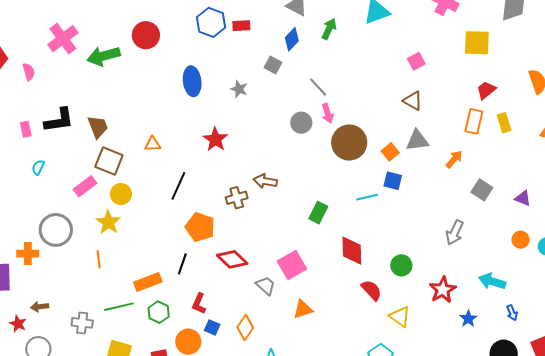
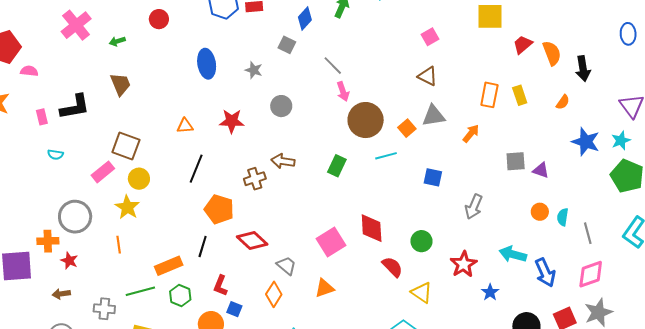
red circle: (146, 35) -> (159, 19), size x0.7
green arrow: (104, 56) -> (117, 41), size x0.5
pink semicircle: (29, 72) -> (29, 71), moved, turned -66
red trapezoid: (486, 90) -> (523, 45), moved
gray circle: (301, 123) -> (281, 106), moved
brown trapezoid: (98, 127) -> (120, 84), moved
red star: (215, 139) -> (232, 121), turned -30
orange triangle: (153, 144) -> (185, 126), moved
cyan semicircle: (38, 167) -> (55, 155), turned -105
blue square: (393, 181) -> (433, 177), moved
gray square: (482, 190) -> (516, 161), moved, turned -35
cyan line: (367, 197) -> (386, 156), moved
green rectangle: (318, 213) -> (337, 166), moved
pink square: (292, 265) -> (331, 242), moved
blue arrow: (512, 313) -> (545, 273), moved, size x1.8
red star: (18, 324) -> (69, 261), moved
orange diamond: (245, 327) -> (274, 294), moved

